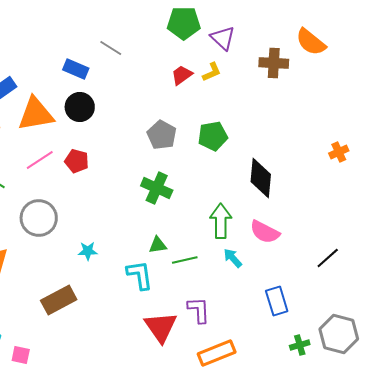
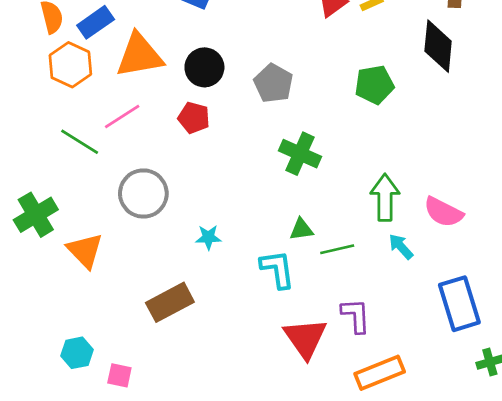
black circle: (80, 107) -> (204, 67), moved
gray pentagon: (162, 135) -> (273, 83), moved
pink line: (40, 160) -> (122, 117), moved
black diamond: (261, 178) -> (438, 46), moved
blue rectangle: (277, 301) -> (459, 304), size x1.4

